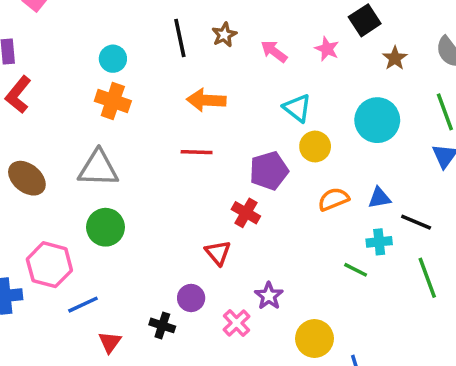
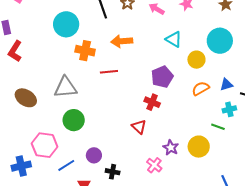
cyan circle: (113, 59) -> (66, 24), size x1.6
orange cross: (113, 101) -> (85, 51), moved
yellow circle: (315, 147) -> (196, 60), moved
red line: (197, 152) -> (109, 72), moved
purple circle: (191, 298) -> (94, 155), moved
yellow circle: (314, 339) -> (199, 147), moved

